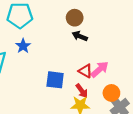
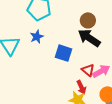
black arrow: (80, 36) -> (89, 38), size x1.6
blue square: (55, 80) -> (63, 53), moved

